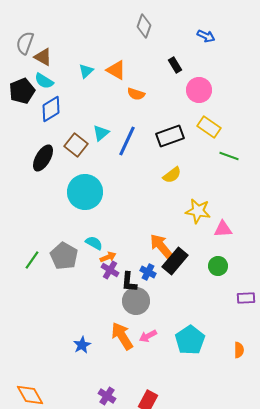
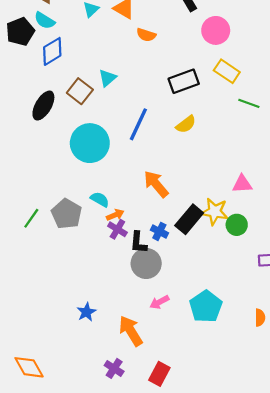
blue line: (127, 141) -> (138, 124), moved
yellow star: (198, 211) -> (215, 212), moved
orange arrow: (161, 246) -> (156, 184), moved
orange arrow: (122, 336) -> (131, 331), moved

